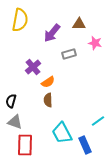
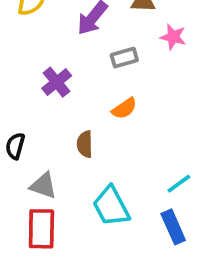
orange semicircle: (48, 82) -> (124, 108), moved
gray triangle: (15, 122) -> (43, 186), moved
blue rectangle: (85, 145) -> (173, 227), moved

